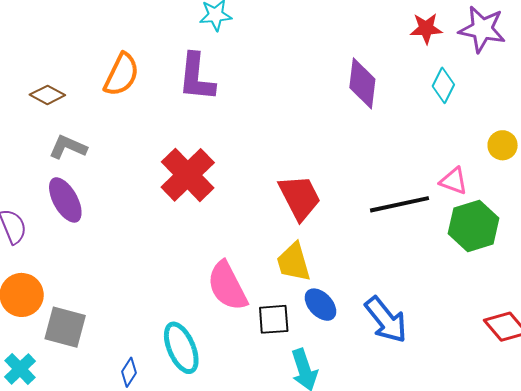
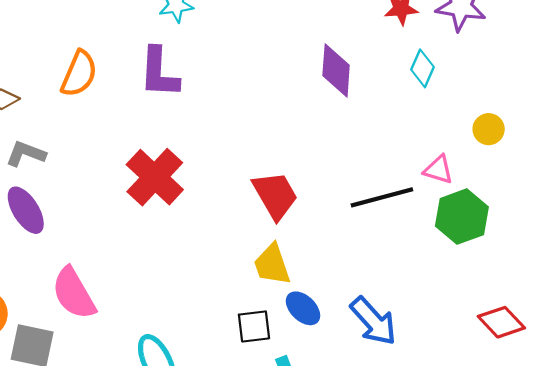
pink semicircle: (227, 286) -> (74, 293), moved

